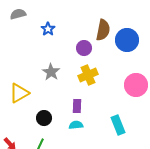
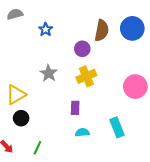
blue circle: (127, 40) -> (132, 28), moved
black circle: (44, 118) -> (21, 118), moved
cyan semicircle: (76, 125) -> (82, 132), moved

